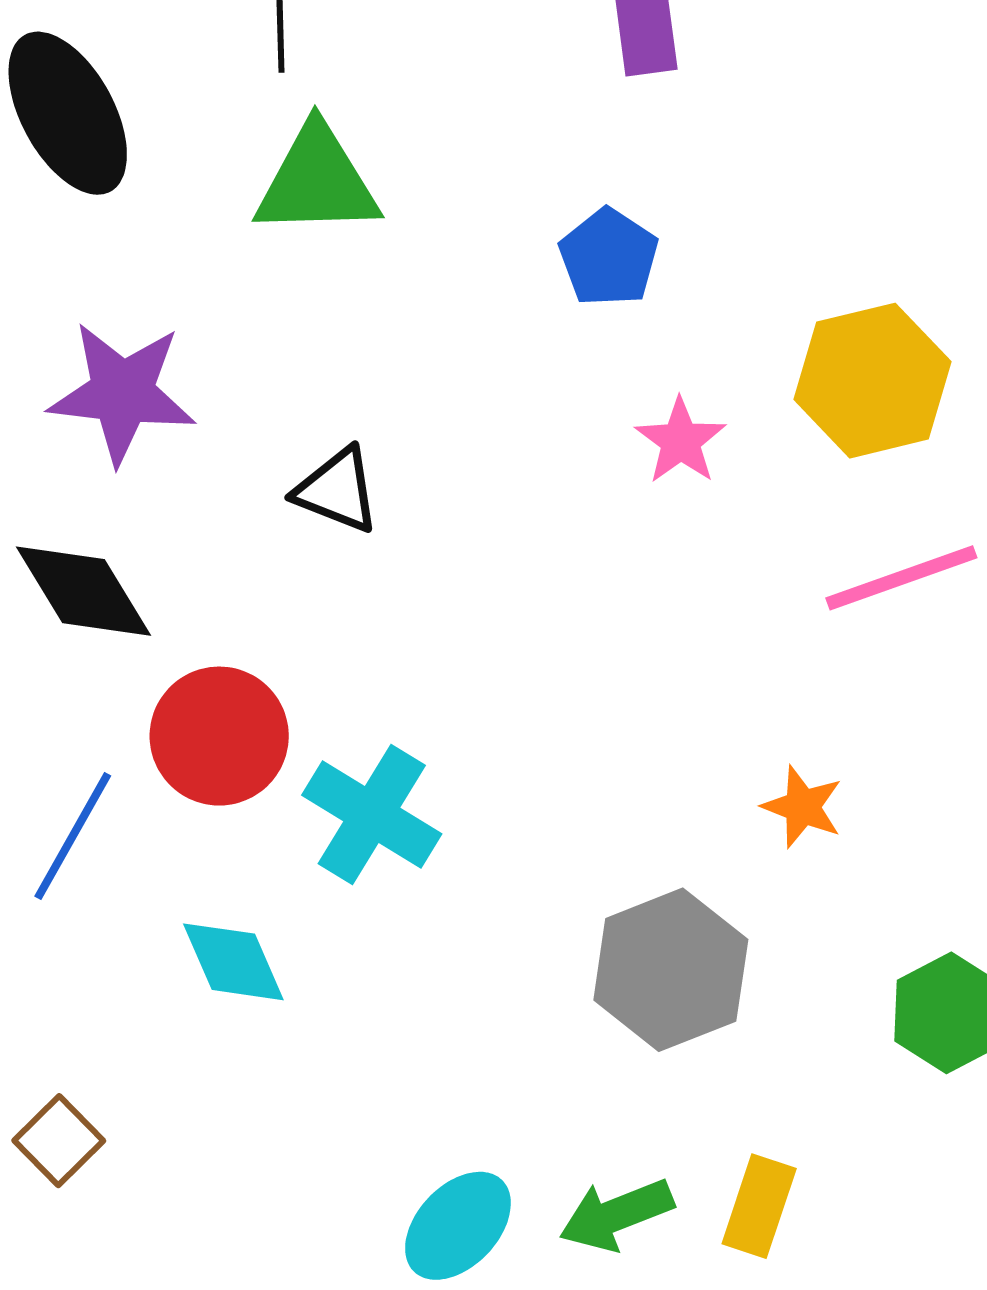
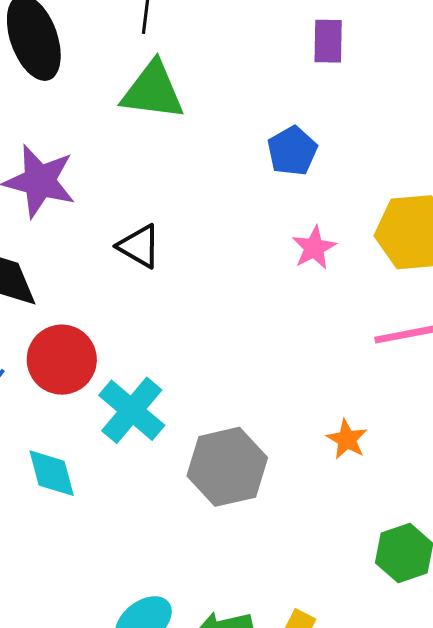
gray hexagon: (671, 970) -> (227, 467), moved

